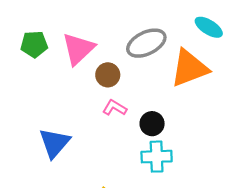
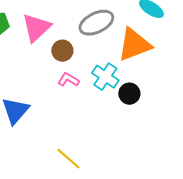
black circle: (152, 124) -> (129, 94), moved
cyan cross: (157, 157) -> (105, 77), moved, turned 36

